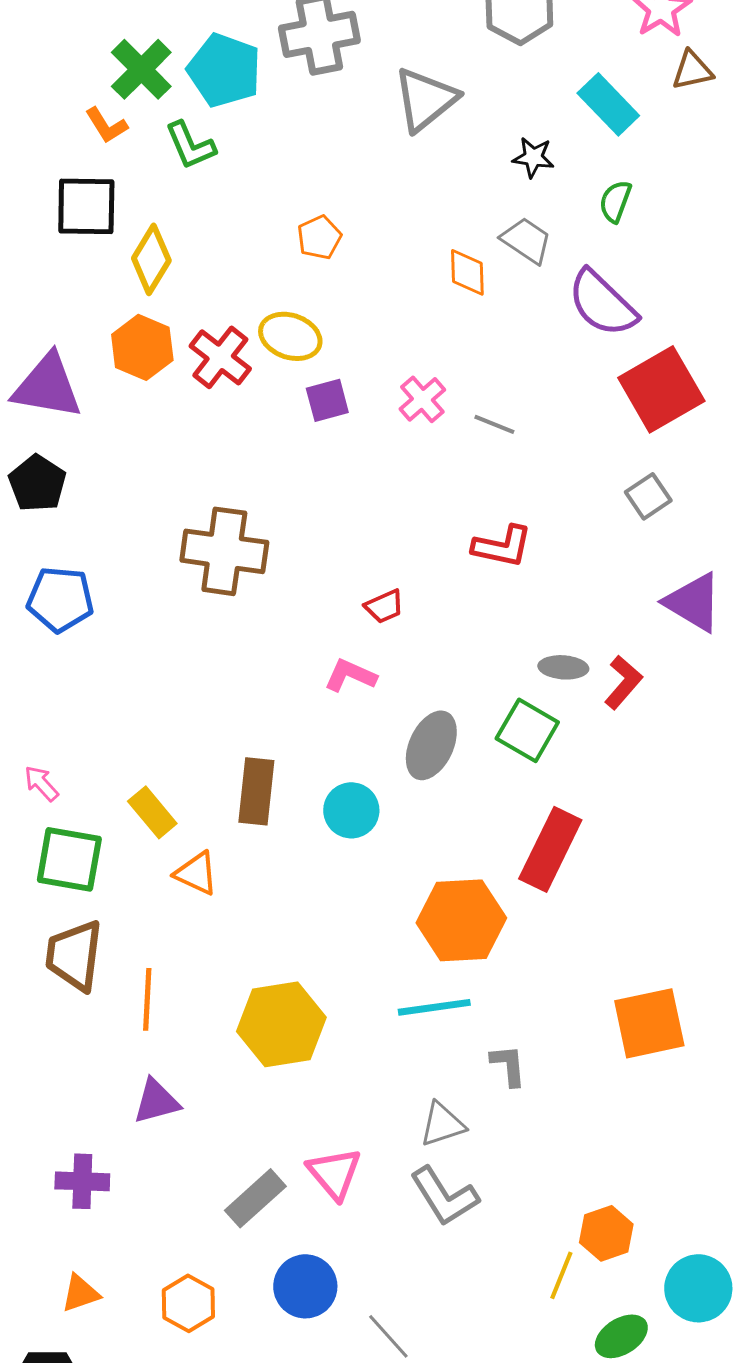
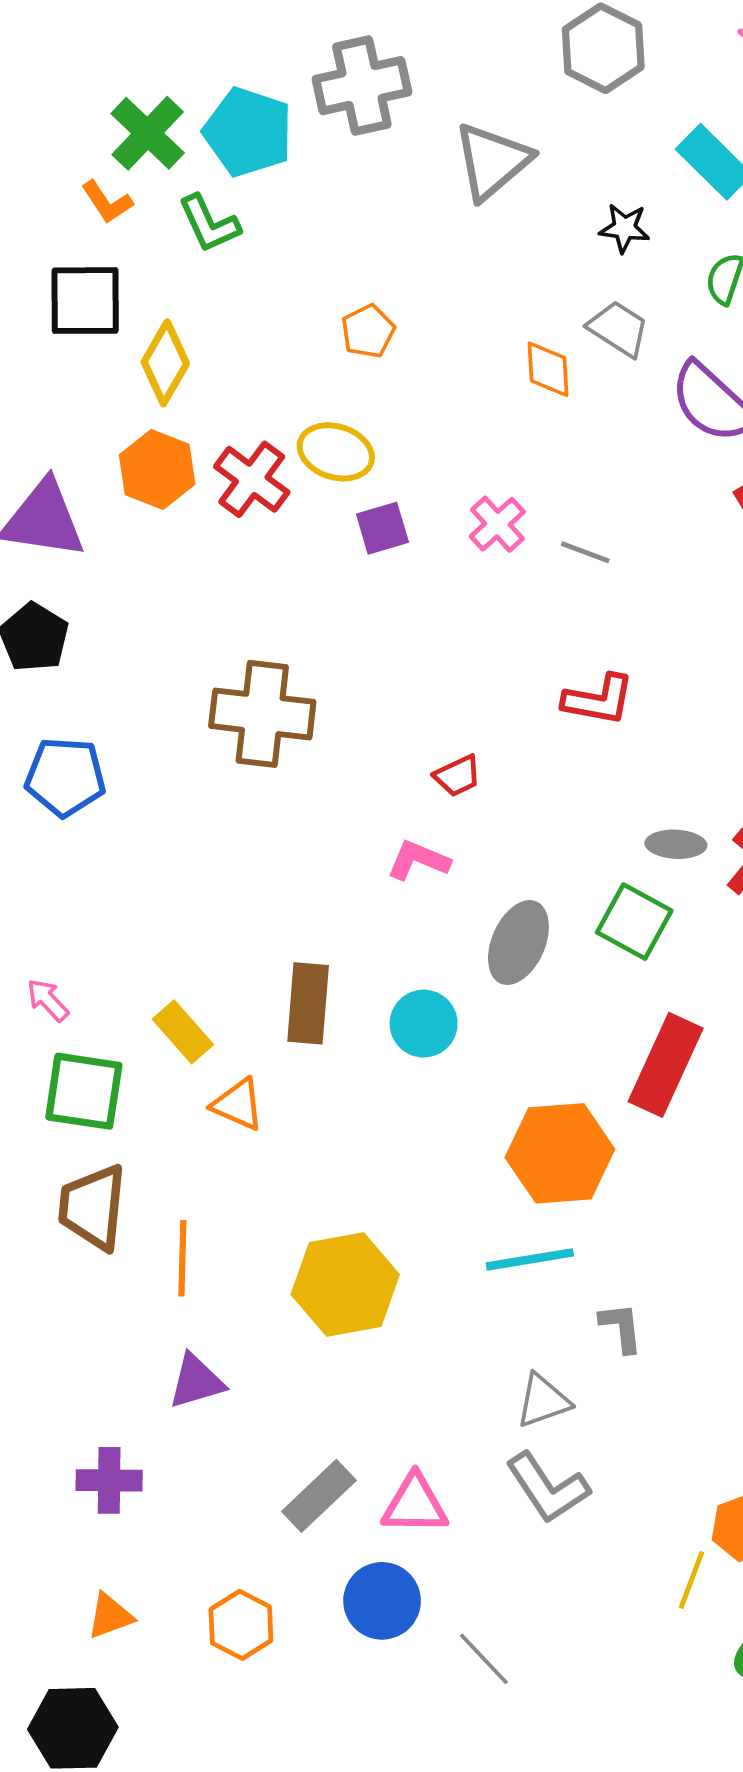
pink triangle: (334, 1173) -> (415, 1504), moved, turned -48

